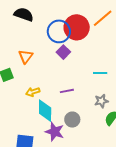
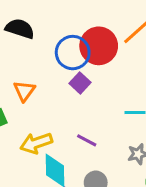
purple line: (67, 91) -> (87, 140), turned 40
yellow arrow: (33, 92) -> (36, 143), size x1.5

